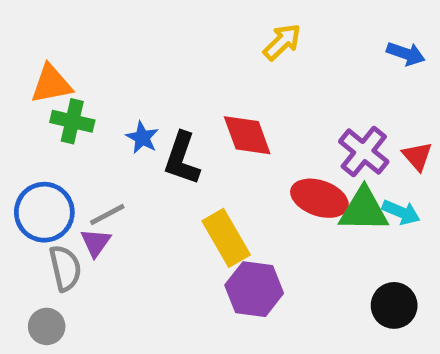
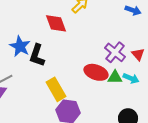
red diamond: (247, 135) -> (56, 23), moved
blue star: (142, 138) -> (20, 46), size x1.5
green triangle: (364, 210) -> (115, 77), size x0.7

